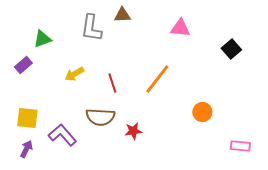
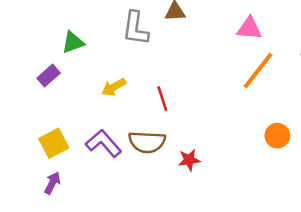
orange line: (157, 79) -> (258, 70), moved
yellow square: (27, 118) -> (54, 143), turned -35
purple L-shape: (62, 135) -> (104, 143), moved

